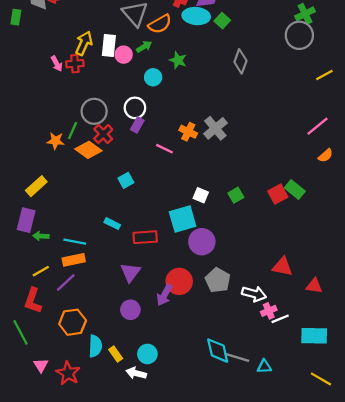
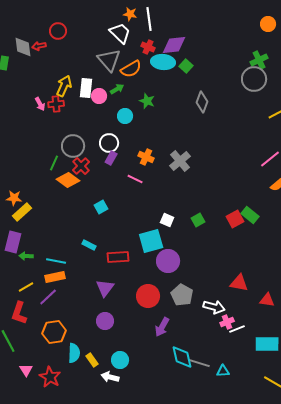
orange cross: (188, 132) -> (146, 157), moved
orange star: (56, 141) -> (14, 198), moved
purple arrow: (164, 295) -> (162, 327), moved

